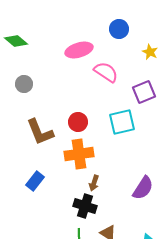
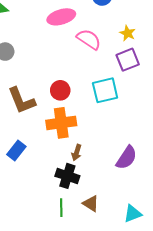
yellow star: (150, 52) -> (128, 33), moved

